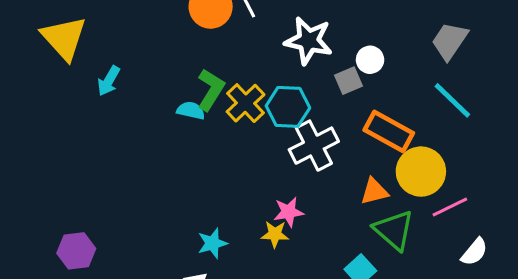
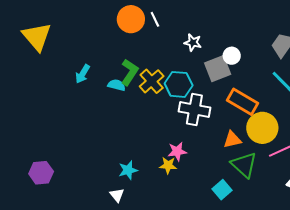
white star: (308, 41) -> (193, 42), size x0.6
cyan arrow: (109, 81) -> (83, 74), moved
gray square: (348, 81) -> (218, 69), size x1.5
white cross: (314, 146) -> (194, 109), turned 36

